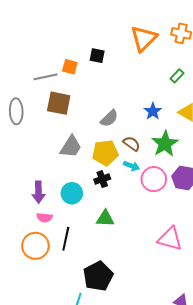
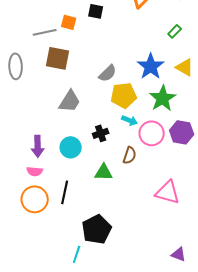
blue star: (153, 111) -> (151, 66), size x1.5
brown semicircle: (132, 144) -> (130, 155), moved, turned 72
yellow pentagon: (105, 153) -> (124, 95), moved
pink semicircle: (45, 218) -> (35, 171), moved

